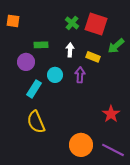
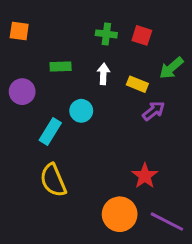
green cross: (72, 23) -> (106, 34), turned -32
red square: (96, 24) -> (142, 35), size x0.6
purple circle: (26, 62) -> (22, 92), moved
purple arrow: (80, 75) -> (154, 111), moved, turned 49
red star: (111, 114) -> (145, 176), moved

